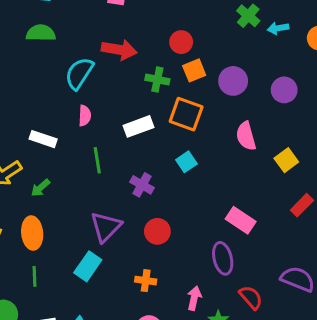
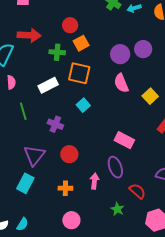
purple circle: (233, 81) -> (120, 54), moved
pink arrow: (194, 298) -> (94, 181), moved

